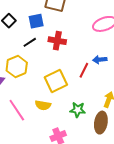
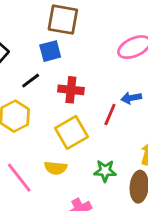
blue square: (36, 21) -> (50, 51), moved
red cross: (57, 41) -> (71, 90), moved

